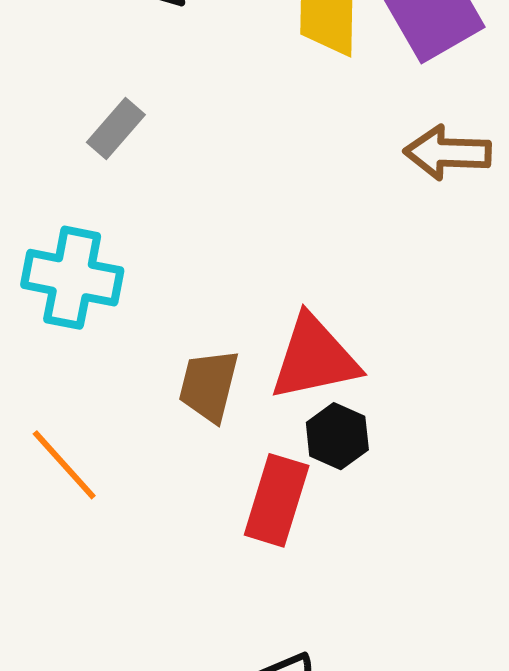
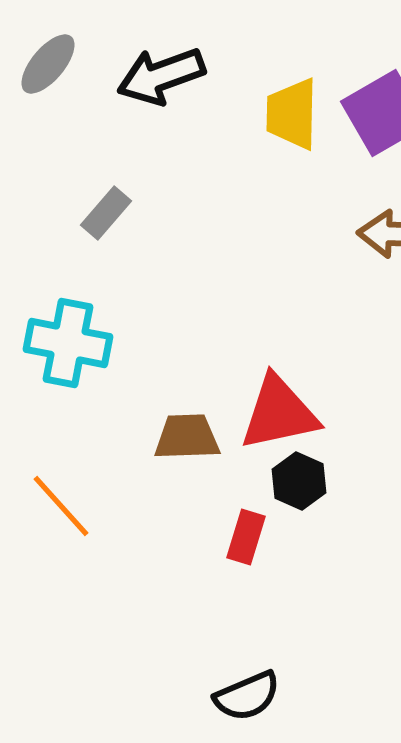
brown trapezoid: (209, 386) -> (187, 437), turned 74
red rectangle: (277, 500) -> (246, 537), size x0.7

